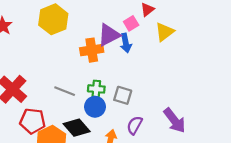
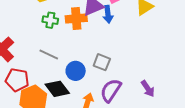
green cross: (96, 89) -> (50, 20), moved
purple arrow: (174, 120) -> (148, 89), size x0.7
purple semicircle: (135, 125) -> (111, 90), size x1.4

